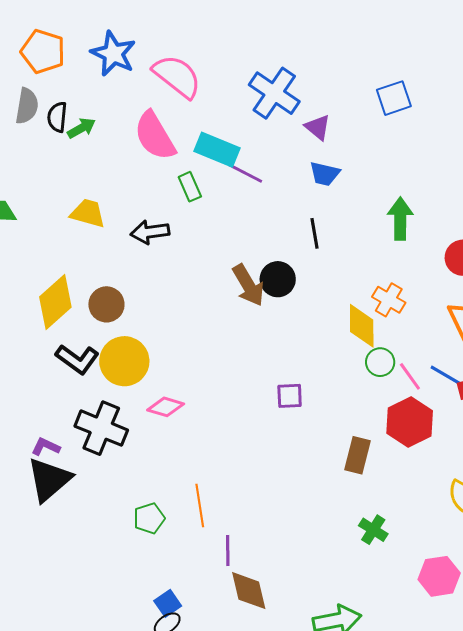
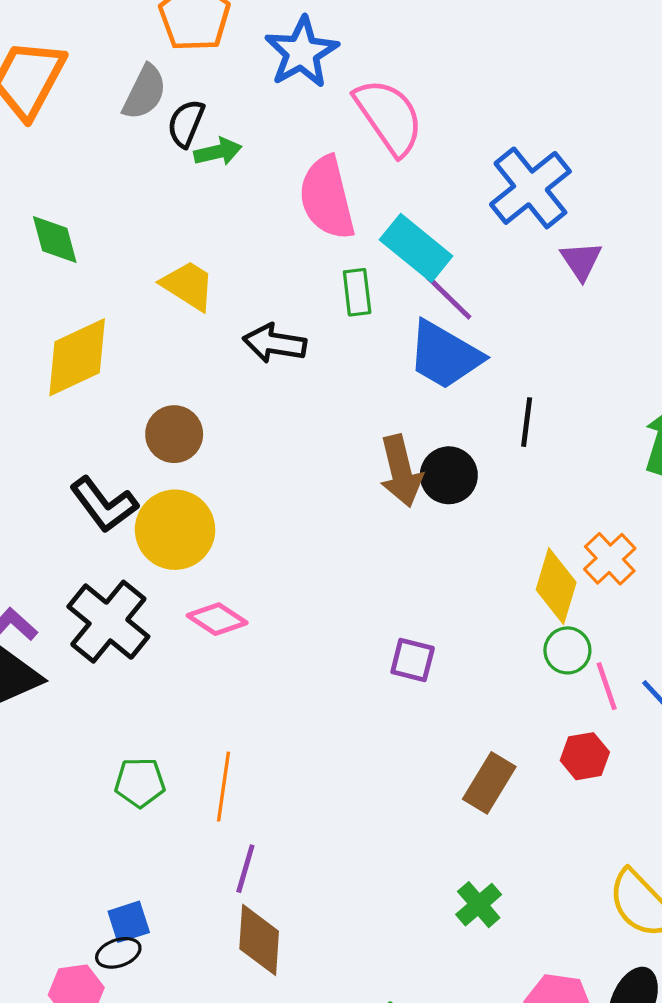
blue trapezoid: (325, 174) -> (445, 355), moved, size x1.6
yellow diamond: (55, 302) -> (77, 357), moved
red hexagon: (410, 422) -> (585, 756), size x0.6

